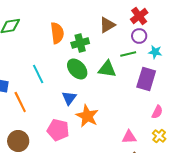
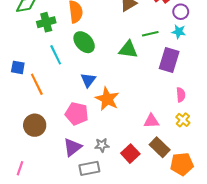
purple circle: (139, 36) -> (181, 12), moved
green cross: (80, 43) -> (46, 22), moved
green ellipse: (77, 69) -> (84, 42), moved
pink semicircle: (157, 112) -> (181, 95), turned -32

